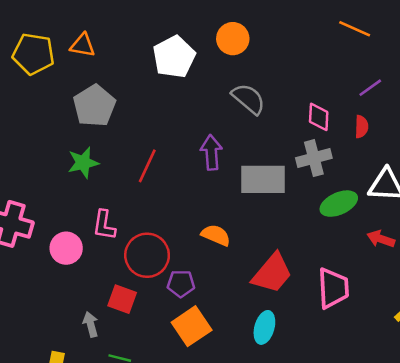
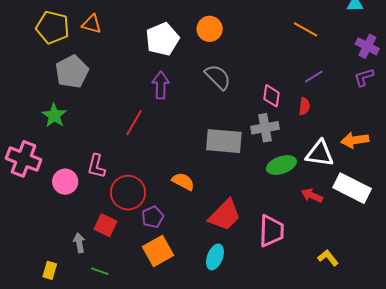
gray pentagon: (94, 106) -> (72, 72), moved
purple arrow: (211, 152) -> (161, 85), moved
green star: (83, 163) -> (54, 115), moved, turned -30
purple pentagon: (181, 284) -> (153, 217), turned -30

